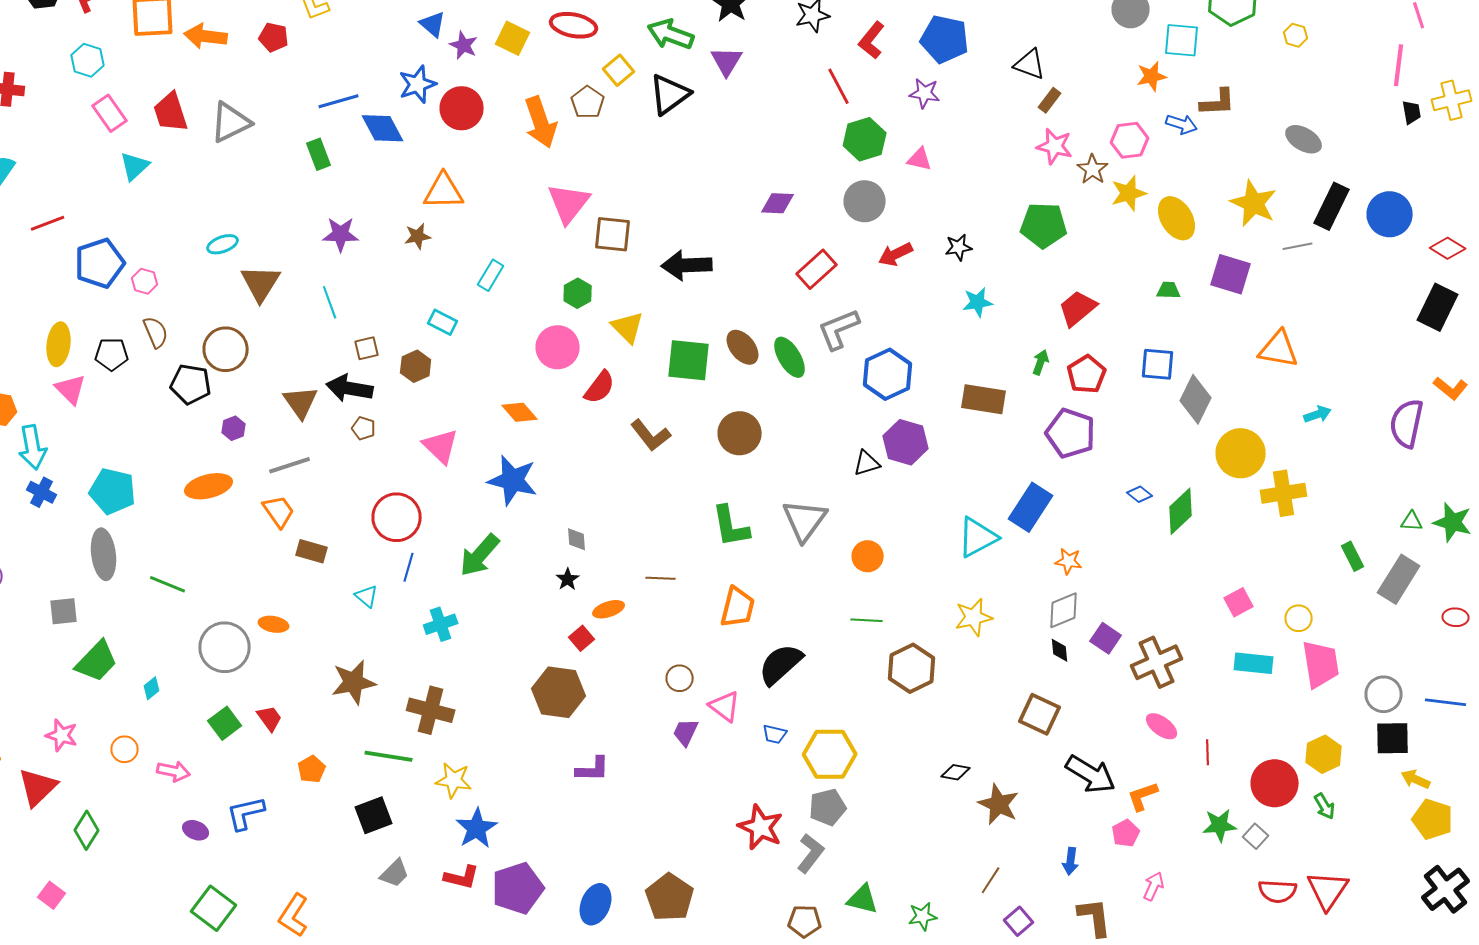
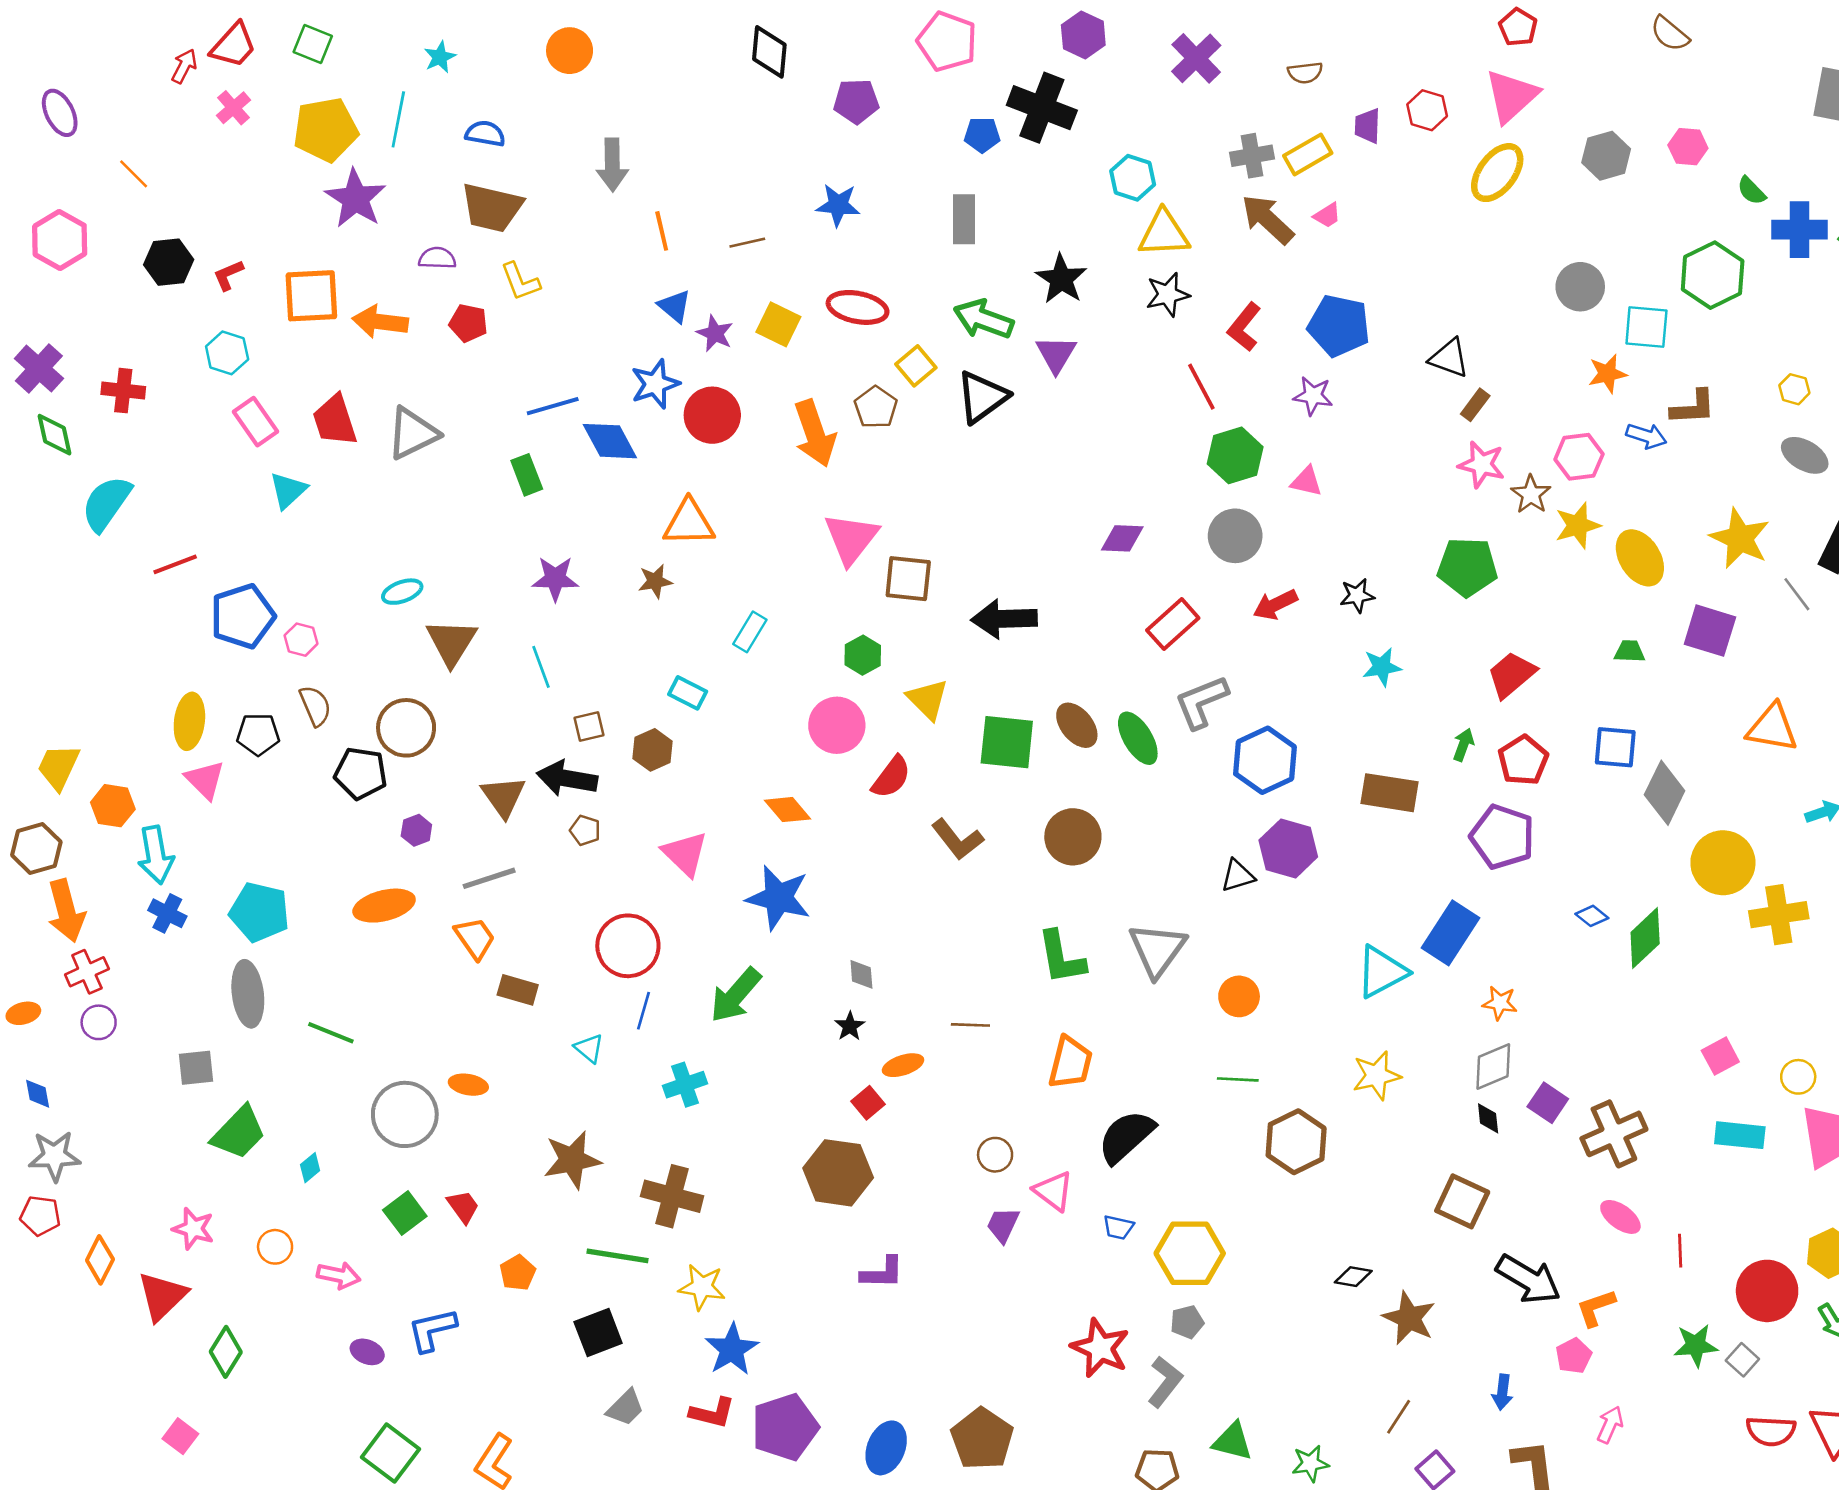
yellow hexagon: (1296, 35) -> (1794, 389), moved
gray line: (1298, 246) -> (1797, 594), turned 64
gray pentagon: (828, 807) -> (1187, 1322), size x0.7

